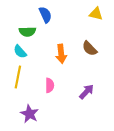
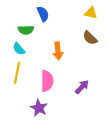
brown semicircle: (90, 48) -> (90, 38), moved
pink semicircle: (50, 85) -> (47, 81), size x1.5
purple star: (30, 114) -> (39, 108), moved

